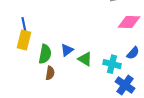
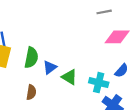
green semicircle: (45, 54) -> (31, 58), moved

